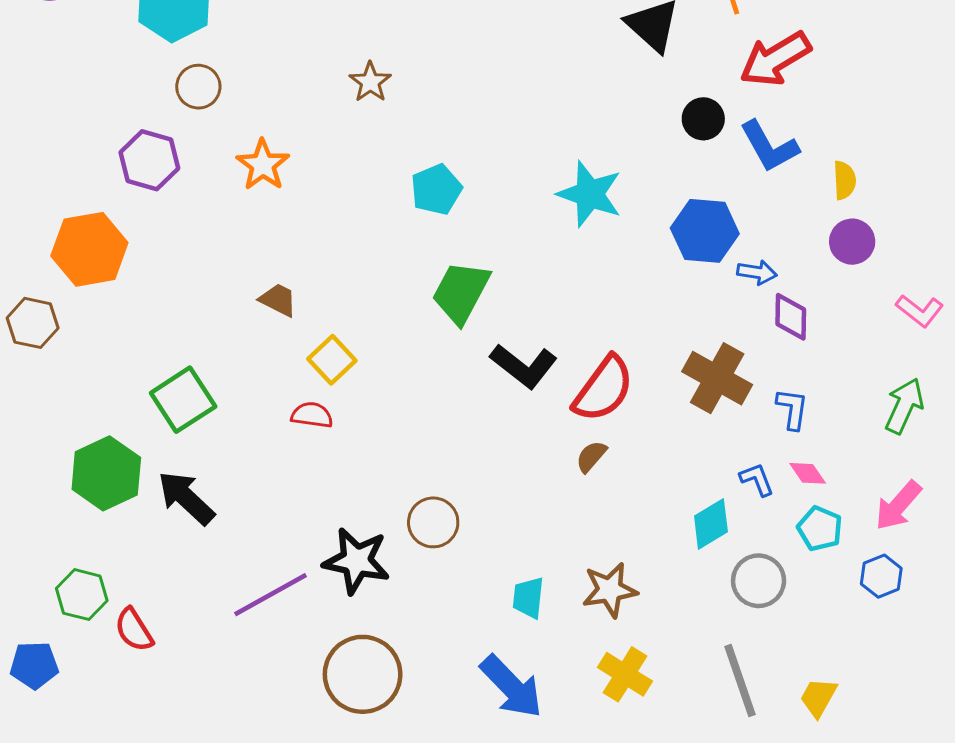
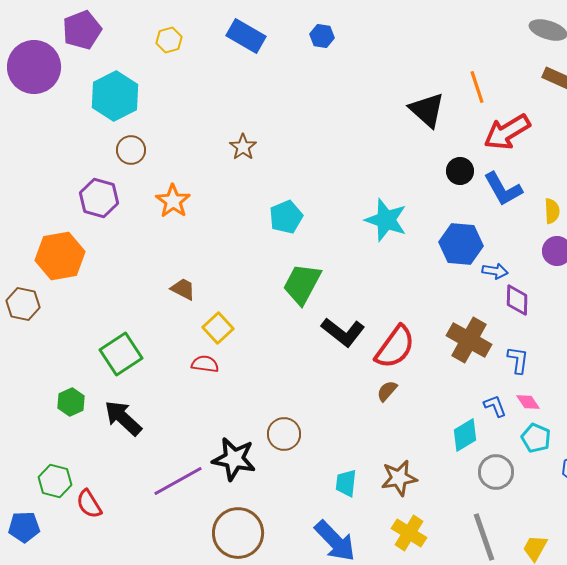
green hexagon: (106, 473) -> (71, 402), size x0.6

